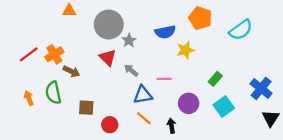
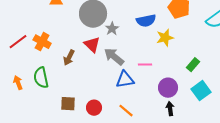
orange cross: (54, 54) -> (42, 42), turned -30
gray arrow: (131, 70) -> (114, 57), size x1.5
brown arrow: (71, 71) -> (69, 58), moved, turned 91
brown square: (86, 108) -> (68, 104), moved
orange line: (144, 118) -> (126, 111), moved
black arrow: (172, 126) -> (170, 109), moved

